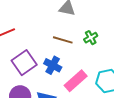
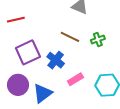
pink rectangle: (76, 81) -> (75, 79), size x0.7

